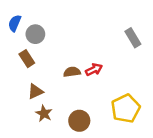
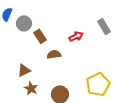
brown rectangle: (27, 59) -> (40, 36), moved
red arrow: (94, 70) -> (76, 36), moved

